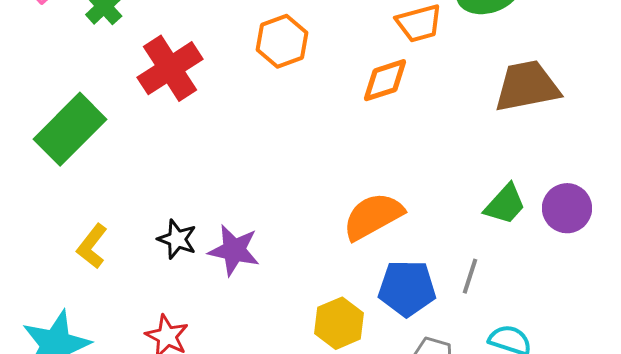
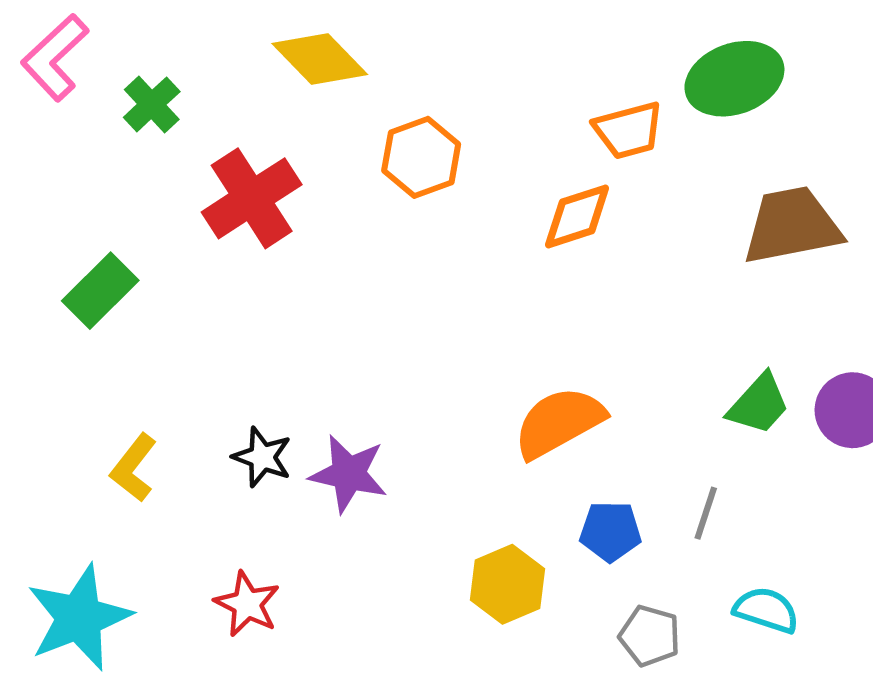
green rectangle: (70, 129) -> (100, 291), size x0.7
blue pentagon: (407, 288) -> (610, 531), size x0.7

